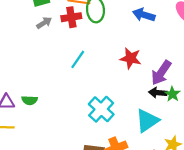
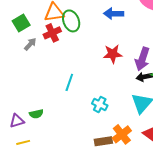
cyan line: (78, 59) -> (69, 82), moved
cyan cross: (101, 109) -> (100, 104), size x0.7

